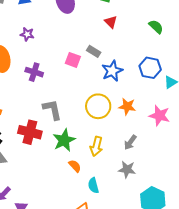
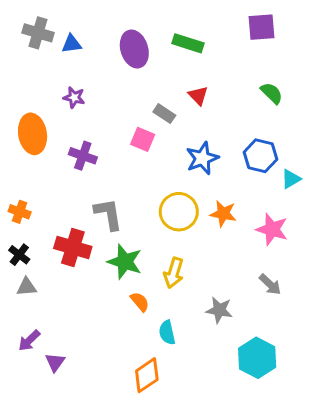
red triangle: (111, 22) -> (198, 95), moved
gray rectangle: (94, 51) -> (164, 114), moved
green star: (64, 140) -> (125, 262), turned -30
gray arrow: (130, 142) -> (270, 284), moved, turned -84

